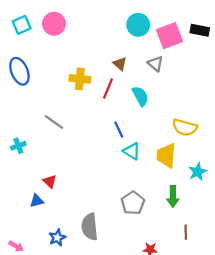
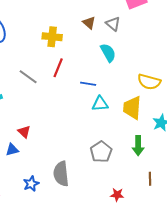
gray triangle: (156, 64) -> (113, 24), moved
red line: (108, 89) -> (58, 68), moved
blue line: (119, 130) -> (88, 84), turned -56
cyan triangle: (132, 151) -> (100, 104), turned -36

